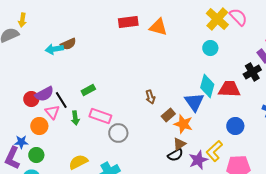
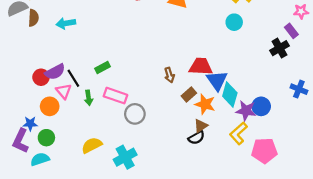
brown semicircle: (68, 44) -> (33, 18), moved, turned -63
cyan diamond: (207, 86) -> (230, 94), moved
red trapezoid: (229, 89) -> (201, 66), moved
purple star: (198, 160) -> (246, 111), moved, turned 30

